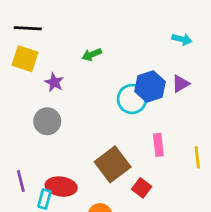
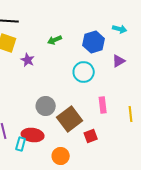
blue hexagon: (150, 87) -> (94, 42), moved
gray circle: (47, 121) -> (46, 106), moved
red square: (142, 188) -> (91, 136), turned 32

